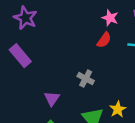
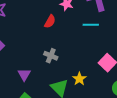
red semicircle: (104, 40) -> (50, 21), moved

